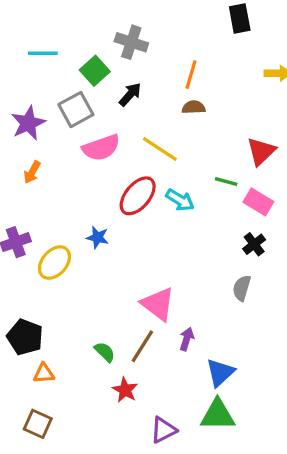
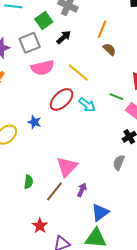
brown semicircle: (194, 107) -> (109, 49), moved, turned 40
pink triangle: (158, 304) -> (67, 167), turned 30
green semicircle: (105, 352) -> (28, 182), moved, turned 48
red star: (125, 390) -> (40, 226), moved

